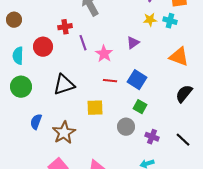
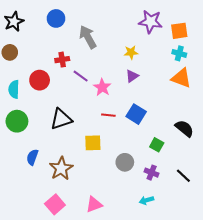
yellow star: (150, 20) -> (131, 52), moved
cyan cross: (170, 21) -> (179, 53), moved
purple line: (83, 43) -> (81, 76), turned -35
orange triangle: (179, 57) -> (181, 78), moved
black semicircle: (184, 94) -> (184, 128), turned 90
green square: (140, 107) -> (157, 145), moved

